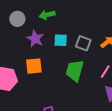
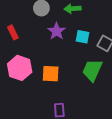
orange square: (34, 66) -> (51, 74), moved

